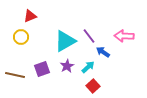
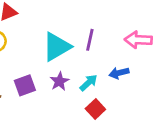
purple line: (89, 36) -> (90, 40), turned 49
blue arrow: (103, 52) -> (119, 73), moved, turned -48

